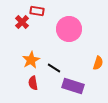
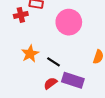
red cross: (22, 22) -> (21, 15), turned 32
red semicircle: (33, 83) -> (50, 83), moved, turned 64

